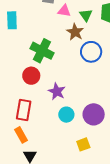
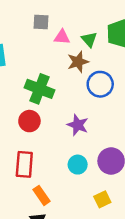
brown star: (75, 32) -> (78, 62), turned 30
purple star: (57, 91) -> (78, 125), moved
orange rectangle: (21, 135) -> (42, 195), moved

